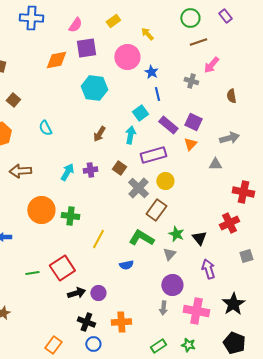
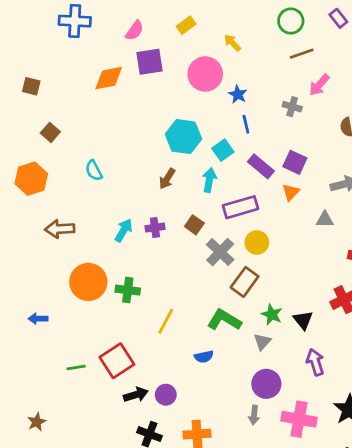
cyan hexagon: (94, 88) -> (183, 137), moved

